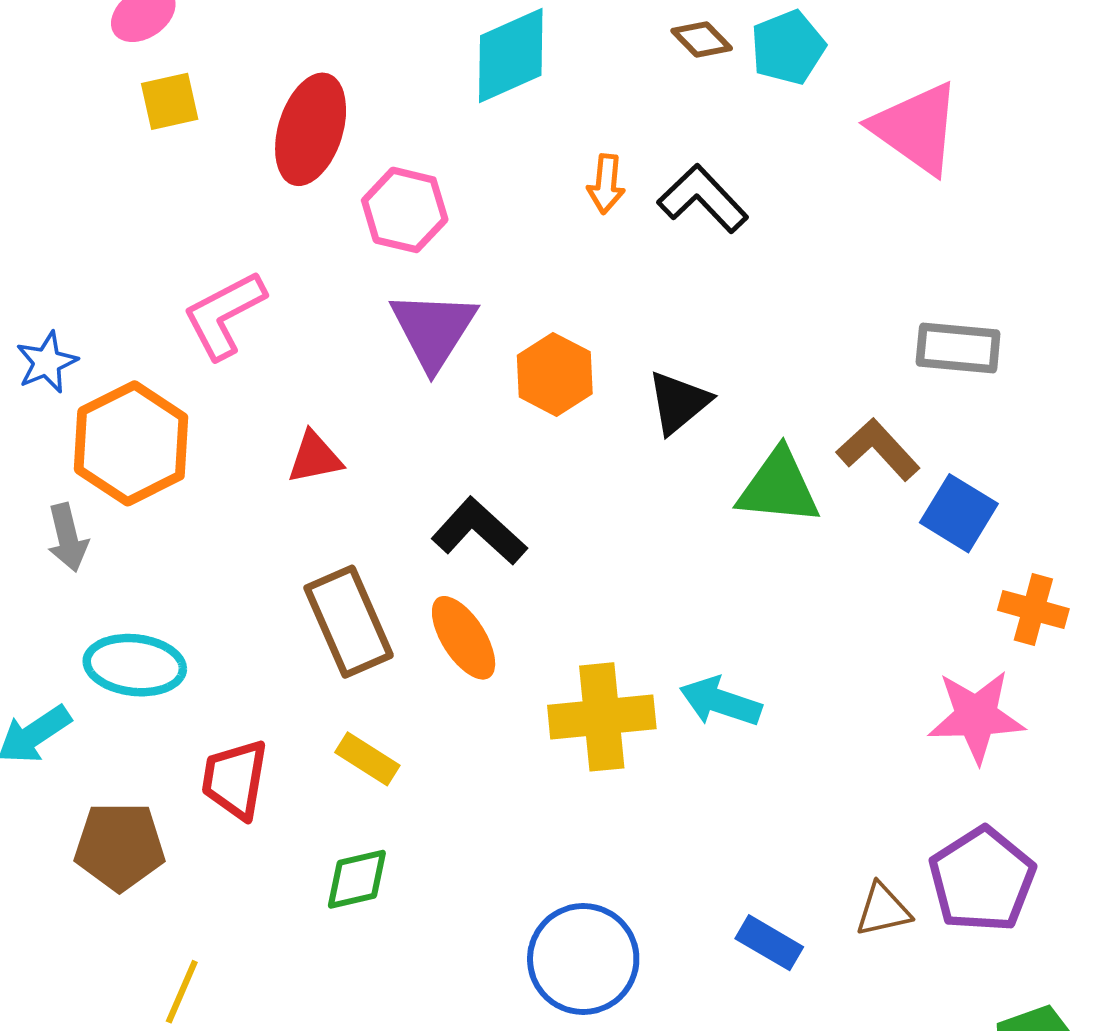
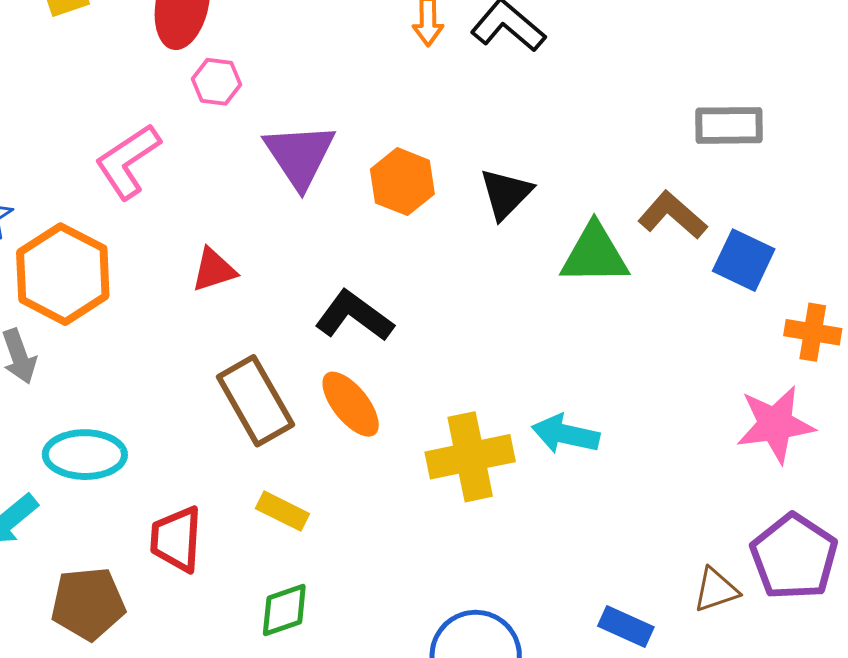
pink hexagon: (405, 210) -> (217, 82), moved, size x0.7

